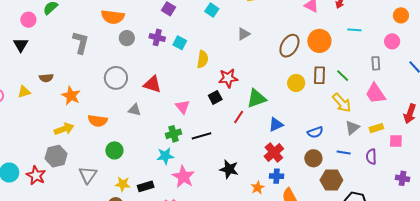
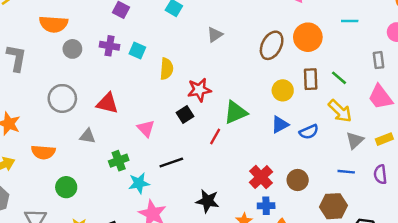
blue triangle: (276, 125) -> (280, 125), moved
blue semicircle: (315, 132) -> (309, 132), moved
green cross: (173, 134) -> (119, 161), moved
cyan star: (165, 156) -> (139, 183), moved
brown circle: (313, 158) -> (298, 180), moved

